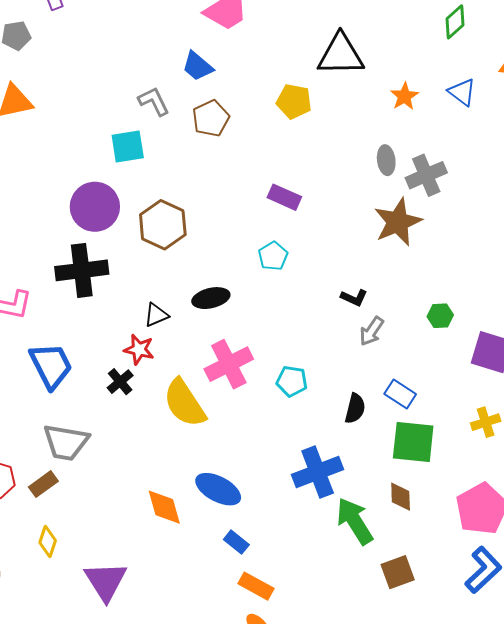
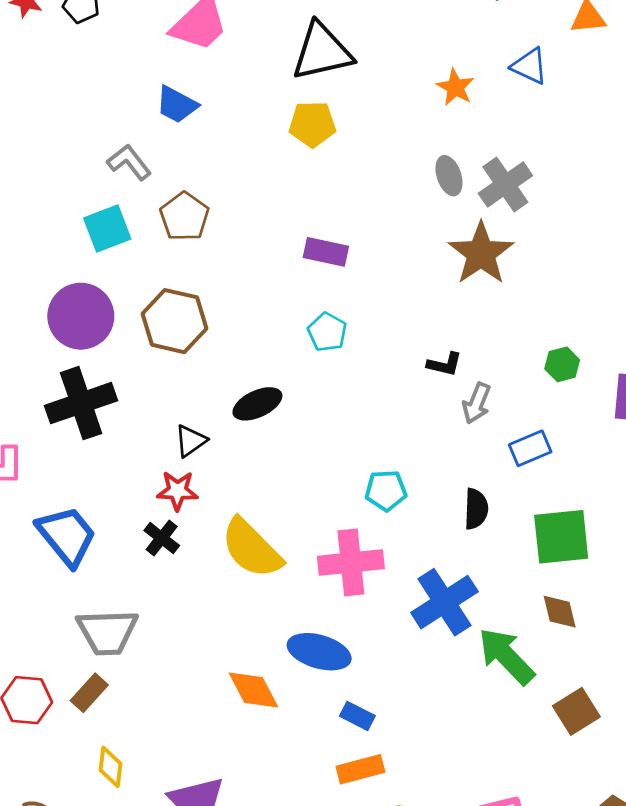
black triangle: (341, 55) -> (322, 52), moved
brown pentagon: (211, 118) -> (184, 217), moved
pink cross: (229, 364) -> (351, 562), moved, turned 33
blue rectangle: (400, 394) -> (530, 448), moved, turned -44
orange rectangle: (256, 586) -> (360, 769), moved, turned -32

